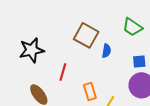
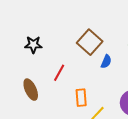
black star: (32, 50) -> (33, 45), size x0.7

